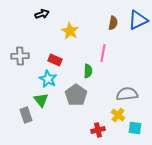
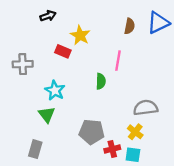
red rectangle: (55, 60) -> (63, 51), moved
gray pentagon: (76, 95) -> (92, 132), moved, turned -30
gray rectangle: (26, 115) -> (35, 149), moved, turned 35
cyan square: (135, 128) -> (133, 155), moved

